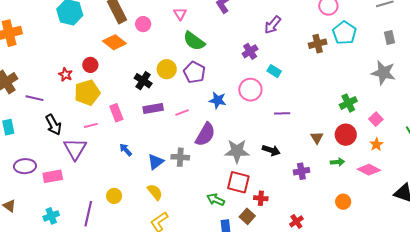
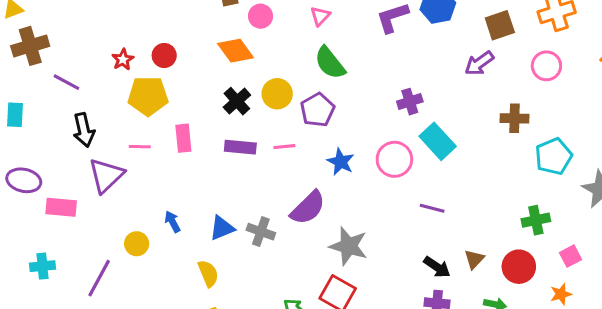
purple arrow: (273, 25) -> (479, 63), moved
cyan pentagon: (344, 33) -> (554, 156), moved
orange diamond: (114, 42) -> (236, 51), moved
cyan rectangle: (274, 71) -> (438, 141), size x1.6
pink line: (182, 112) -> (284, 147), moved
blue arrow: (126, 150) -> (172, 222), moved
black arrow: (271, 150) -> (437, 267), moved
yellow circle: (114, 196) -> (137, 244), moved

